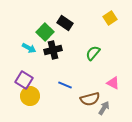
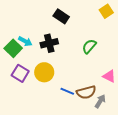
green square: (45, 32) -> (13, 48), moved
blue line: (65, 85) -> (67, 91), moved
yellow circle: (30, 96) -> (44, 72), moved

